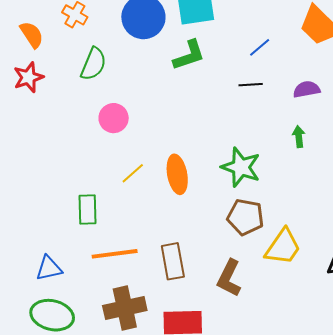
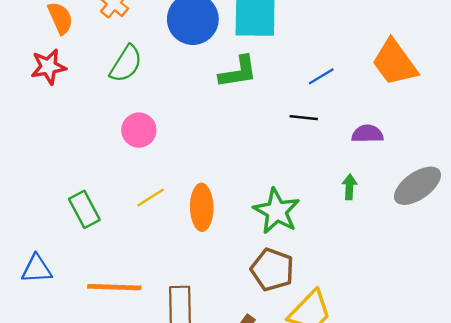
green rectangle: (88, 210) -> (84, 209), moved, turned -36
blue triangle: (49, 268) -> (37, 269), moved

